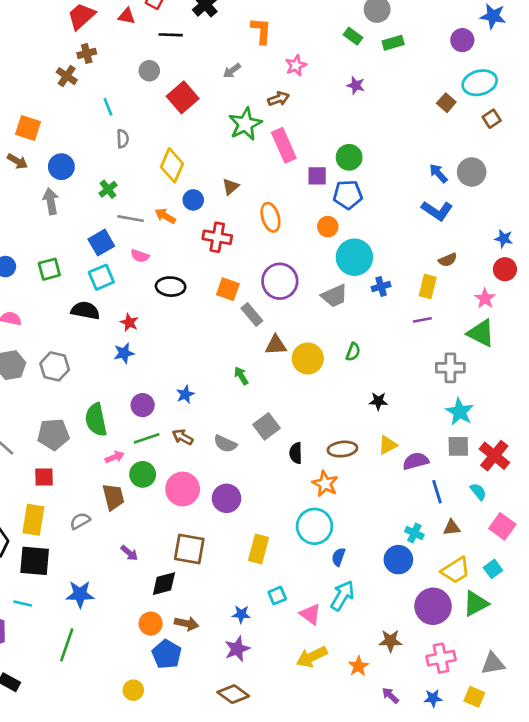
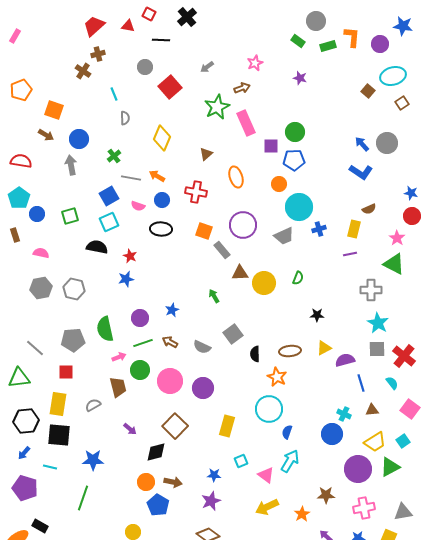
orange L-shape: (261, 31) -> (352, 37), moved
blue circle: (193, 200) -> (162, 200), moved
brown square: (189, 549) -> (175, 426), turned 35

